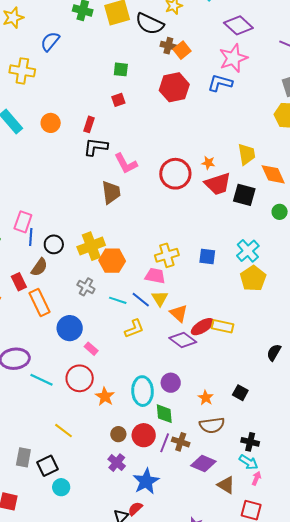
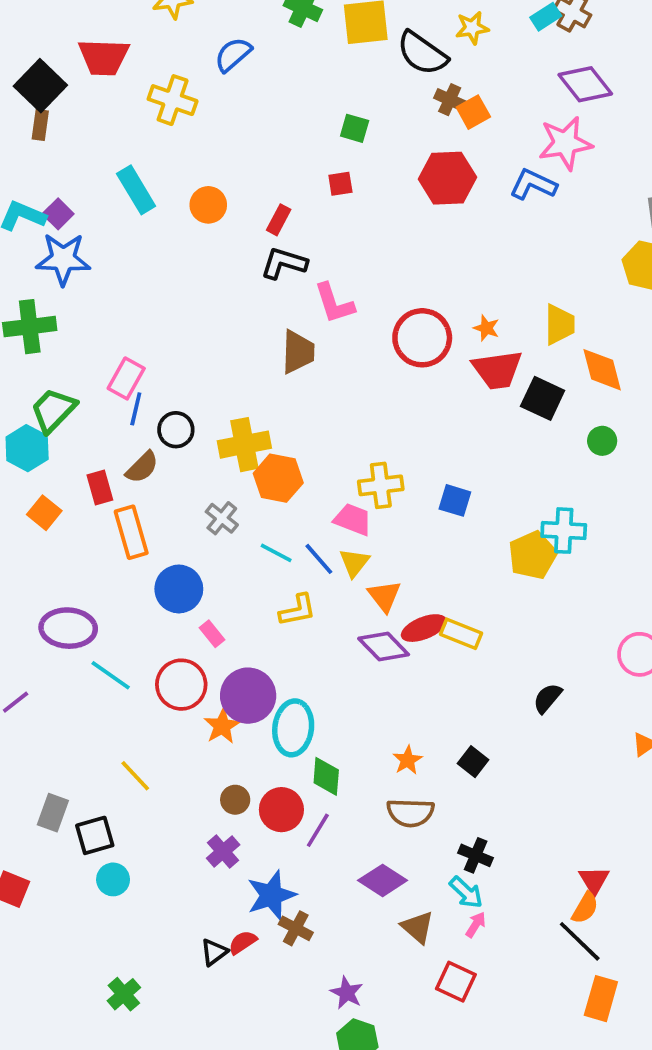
cyan cross: (248, 251) -> (564, 531), moved, turned 35
purple circle: (171, 383) -> (248, 696), moved, size x1.5
brown cross: (181, 442) -> (296, 928), moved

